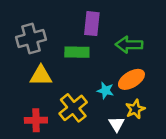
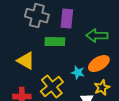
gray cross: (31, 38) -> (37, 16), moved, turned 30
yellow triangle: (41, 76) -> (26, 61), turned 30

